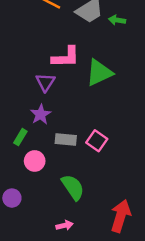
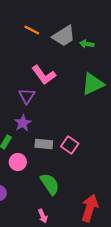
pink L-shape: (66, 57) -> (44, 75), turned 55
green triangle: (99, 73) -> (93, 84), moved
pink arrow: (64, 225) -> (43, 216), turned 80

